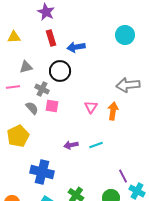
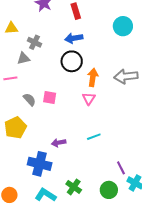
red rectangle: (51, 38) -> (76, 11), moved
black circle: (60, 71) -> (72, 61), moved
gray cross: (42, 89) -> (35, 42), moved
orange arrow: (113, 111) -> (93, 77), moved
purple arrow: (71, 145) -> (59, 143), moved

